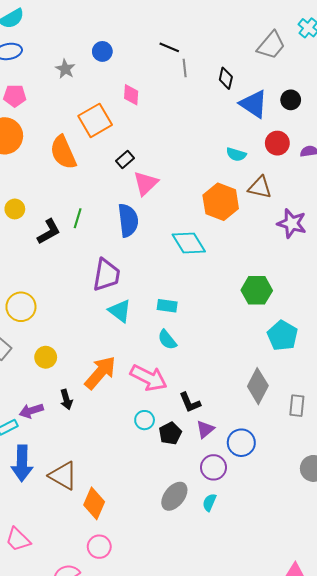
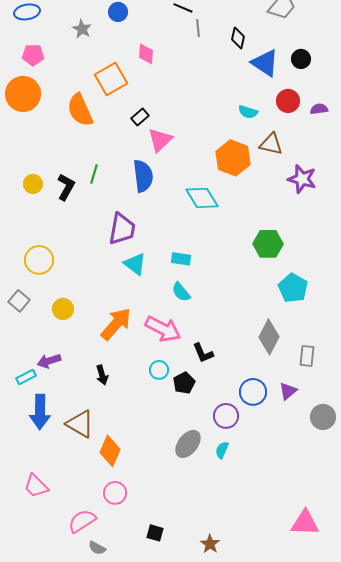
yellow circle: (15, 209) -> (33, 184), moved
black L-shape: (49, 232) -> (66, 187), turned -32
black arrow: (66, 399) -> (102, 375), moved
purple triangle: (205, 429) -> (288, 391), moved

